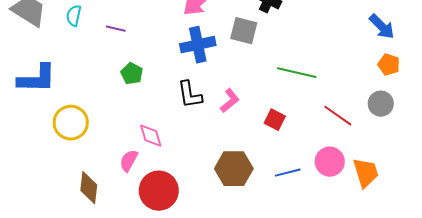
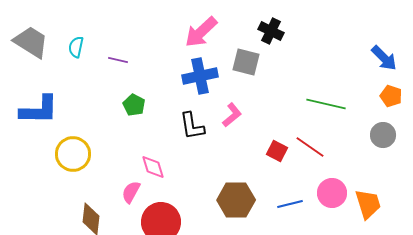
green line: (297, 73) -> (326, 104), moved
pink L-shape: (230, 101) -> (232, 115), moved
red line: (338, 116) -> (310, 147), moved

